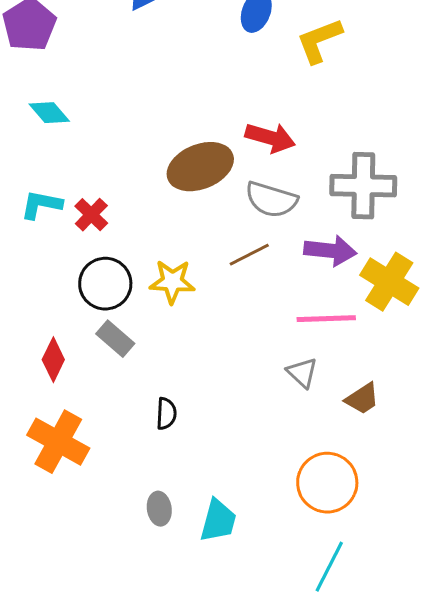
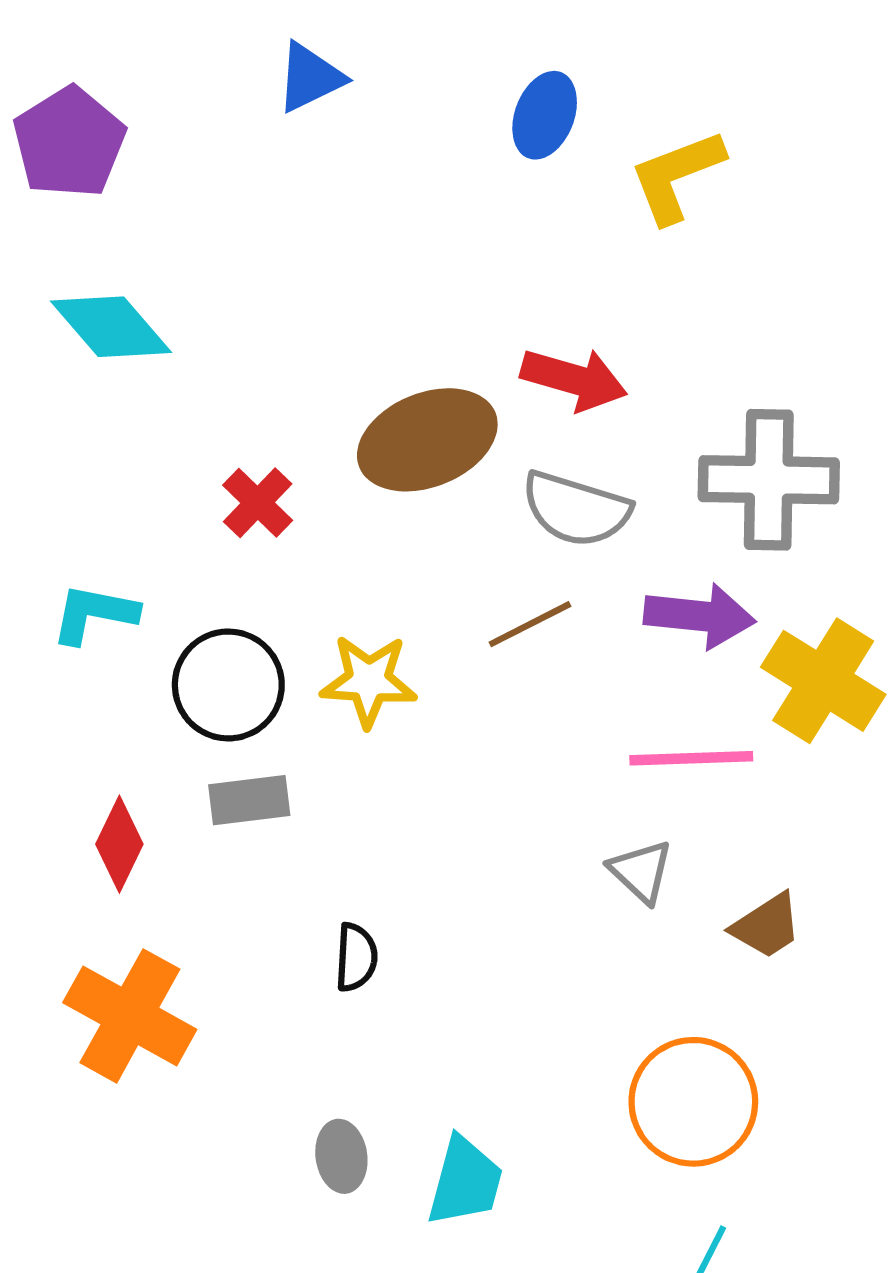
cyan diamond: (49, 113) -> (111, 327), size x1.4
cyan L-shape: (41, 205) -> (94, 614), moved
red cross: (91, 215) -> (258, 503), moved
gray rectangle: (115, 339) -> (249, 800), turned -48

